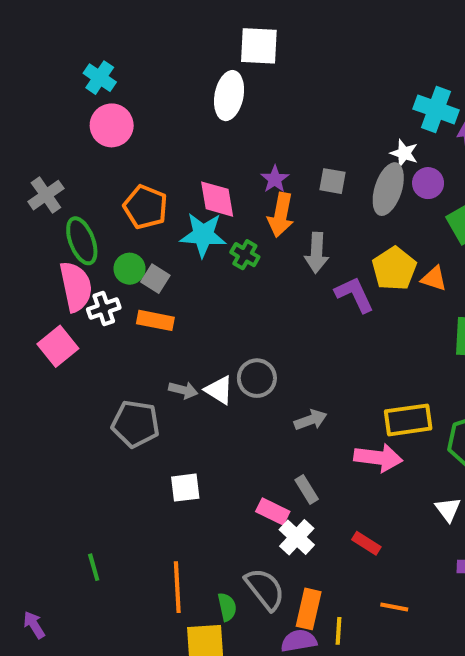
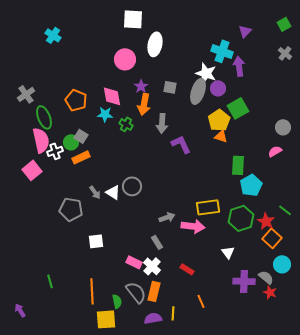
white ellipse: (229, 96) -> (155, 44), moved
pink circle: (112, 125) -> (125, 59), moved
white star: (404, 153) -> (206, 73), size x1.5
cyan star: (203, 235) -> (105, 114), size x0.7
green circle: (130, 269) -> (71, 142), moved
yellow pentagon: (394, 269) -> (219, 120), moved
orange rectangle: (155, 320) -> (81, 157), turned -36
gray arrow: (183, 390) -> (95, 192), turned 40
gray arrow: (311, 420) -> (167, 217), moved
pink rectangle: (273, 511) -> (134, 262), moved
orange line: (394, 607) -> (201, 301), turned 56
orange rectangle: (309, 609) -> (154, 291), moved

